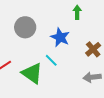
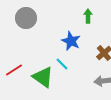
gray circle: (25, 27) -> (26, 18), moved

